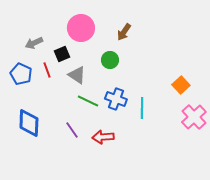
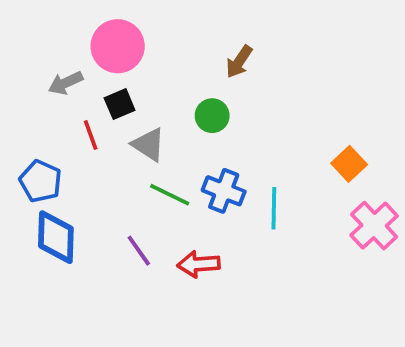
pink circle: (81, 28) -> (118, 46), moved
blue pentagon: (21, 74) -> (41, 181), moved

